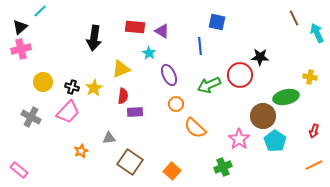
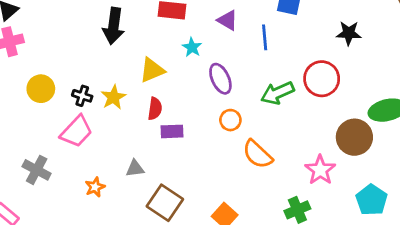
purple triangle: (162, 31) -> (228, 20), moved
black star: (260, 57) -> (349, 33), moved
gray cross: (31, 117) -> (37, 170), moved
cyan pentagon: (275, 141) -> (372, 200), moved

